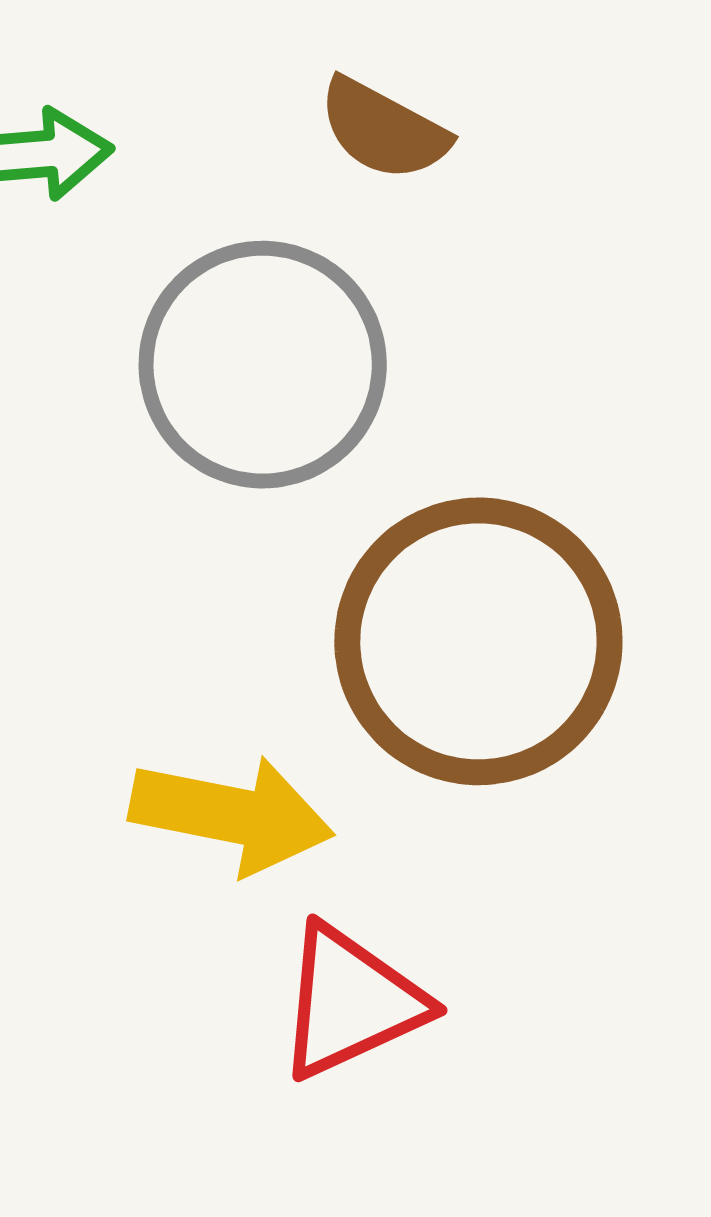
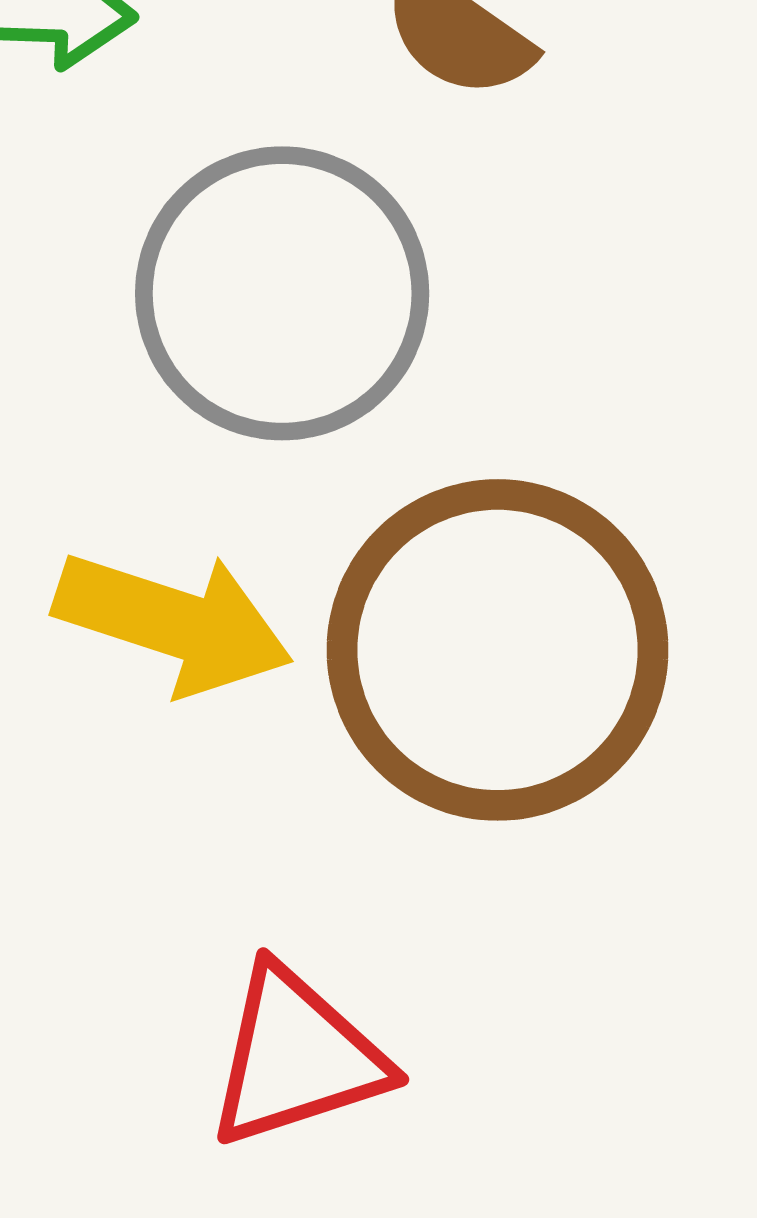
yellow arrow: (232, 815) -> (173, 623), moved

